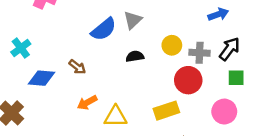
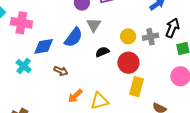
cyan cross: (21, 48) -> (24, 66), moved
blue diamond: (41, 78) -> (44, 46), moved
red circle: (188, 80) -> (128, 63), moved
yellow rectangle: (166, 111) -> (137, 87), turned -42

